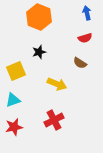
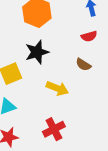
black star: (39, 52) -> (37, 52), size x1.5

